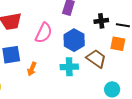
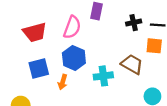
pink semicircle: (44, 33) -> (72, 27), moved
blue hexagon: (74, 40) -> (74, 58), moved

